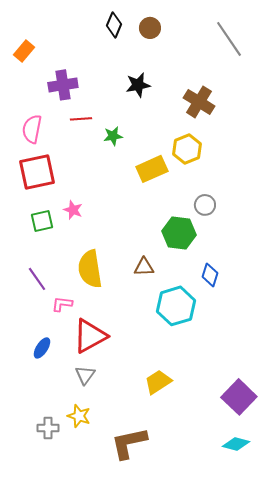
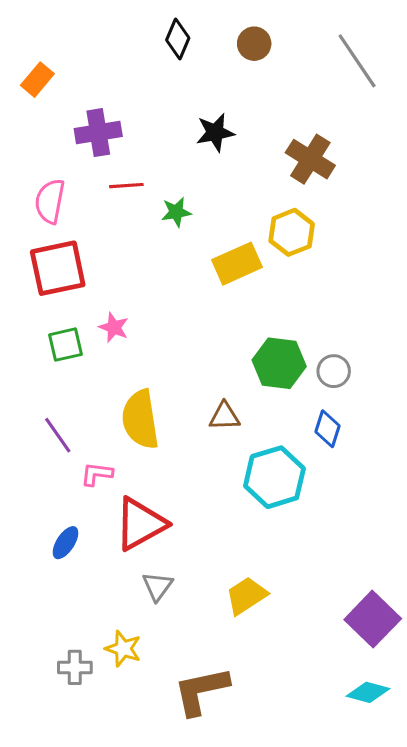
brown circle: (150, 28) -> (254, 44), moved
gray circle: (205, 205) -> (334, 371), moved
gray triangle: (85, 375) -> (157, 586), moved

